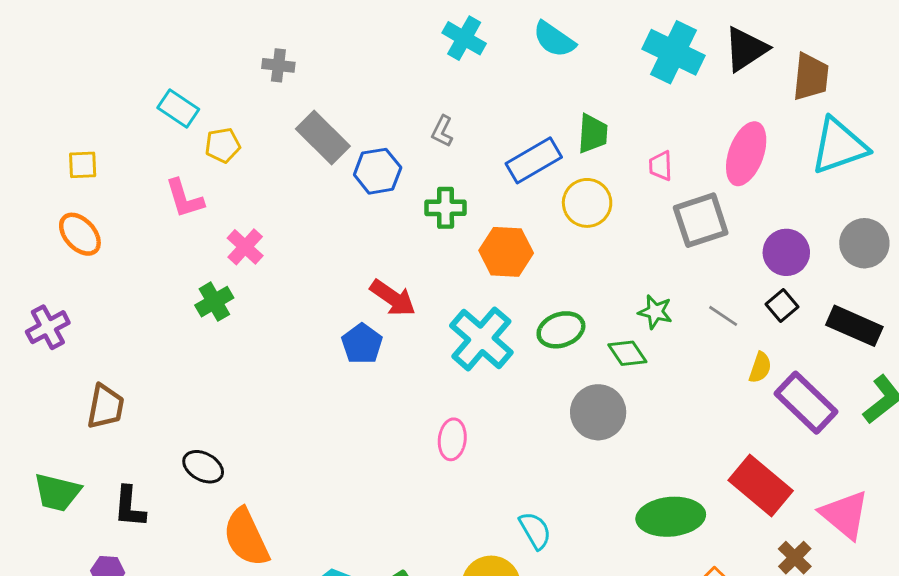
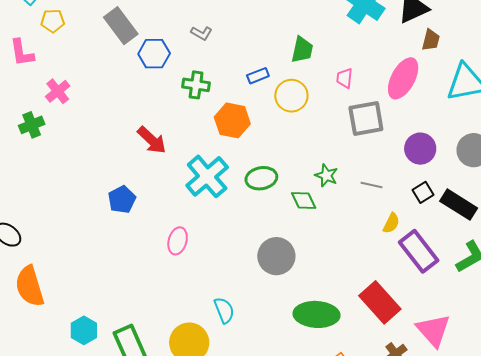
brown trapezoid: (811, 77) -> (431, 40), moved, size x0.7
gray L-shape: (442, 131) -> (201, 33), turned -95
blue rectangle: (534, 160) -> (258, 76), moved, size x0.6
black square: (782, 305) -> (423, 192), moved
gray line: (723, 316) -> (372, 185), turned -30
blue pentagon: (362, 344) -> (122, 200), moved
gray circle: (598, 412) -> (276, 256), moved

